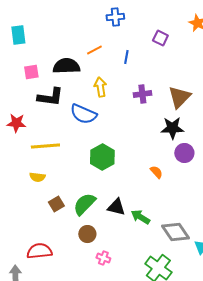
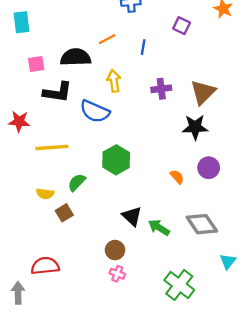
purple circle: (184, 153) -> (209, 168), moved
yellow semicircle: (37, 177) -> (45, 194), moved
green semicircle: (84, 204) -> (77, 182), moved, size x0.7
black triangle: (116, 207) -> (132, 216), turned 30
gray diamond: (175, 232) -> (202, 224), moved
brown circle: (87, 234) -> (115, 250), moved

